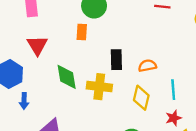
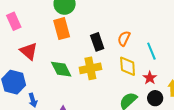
orange rectangle: (82, 32) -> (62, 29), size x1.5
orange semicircle: (147, 66) -> (124, 38), turned -35
red star: (174, 118) -> (150, 78), moved

